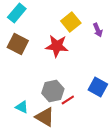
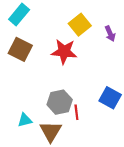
red line: (68, 100) -> (76, 112), turned -64
cyan triangle: (22, 107) -> (25, 120), turned -40
brown triangle: (45, 117) -> (51, 131), turned 30

